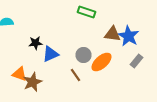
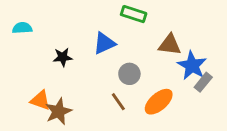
blue star: (128, 36) -> (192, 66), moved
blue triangle: (50, 54) -> (104, 43), moved
orange ellipse: (102, 62) -> (159, 102), moved

